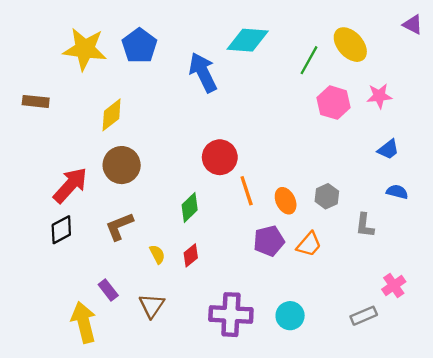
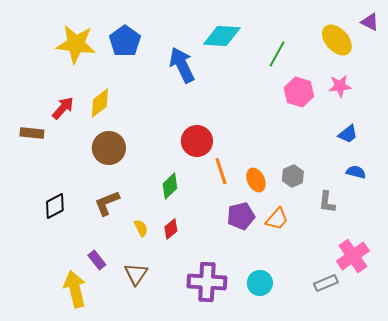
yellow ellipse: (350, 45) -> (337, 40), moved
brown rectangle: (36, 101) -> (32, 133), moved
red arrow: (70, 185) -> (63, 108), moved, size x0.7
pink cross: (394, 286) -> (353, 256), size x1.5

